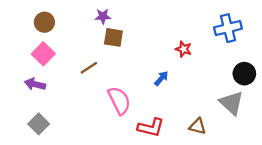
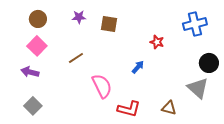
purple star: (103, 16) -> (79, 17), moved
brown square: (113, 37) -> (109, 24), moved

